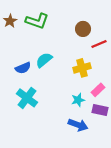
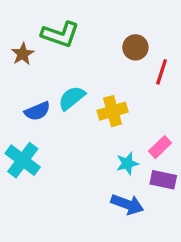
brown star: (10, 21) -> (23, 54), moved
red line: (99, 44) -> (162, 72), turned -49
yellow cross: (82, 68) -> (113, 111), moved
cyan cross: (27, 98) -> (23, 160), moved

